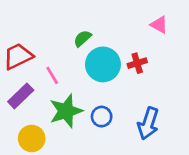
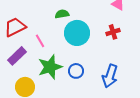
green semicircle: (82, 38) -> (62, 14), turned 32
red cross: (137, 63) -> (113, 32), moved

